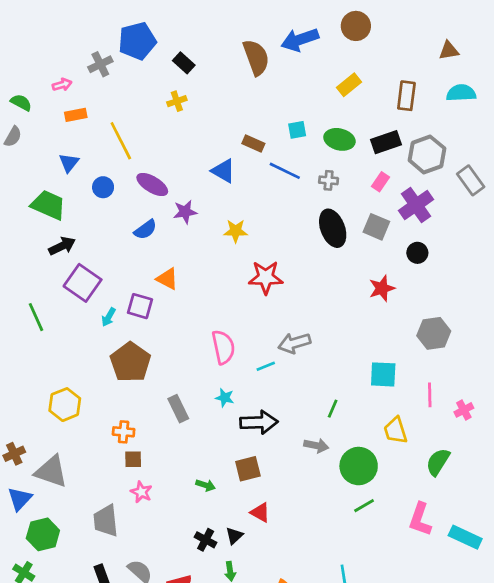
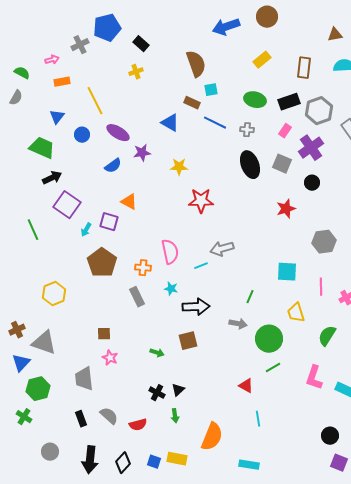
brown semicircle: (256, 57) -> (196, 64), moved
cyan square: (297, 130) -> (211, 90), moved
orange cross: (124, 432) -> (143, 268), moved
red triangle: (260, 512) -> (246, 386), moved

